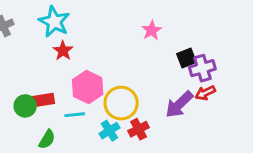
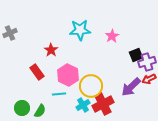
cyan star: (54, 22) -> (80, 30), moved, turned -30
red rectangle: (43, 100) -> (37, 72), moved, turned 63
green circle: (25, 106) -> (22, 108), moved
red cross: (139, 129) -> (103, 104), size x1.5

